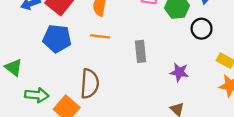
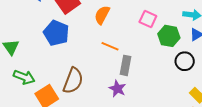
orange line: (100, 36) -> (110, 46), moved
purple star: (179, 72) -> (117, 89), moved

